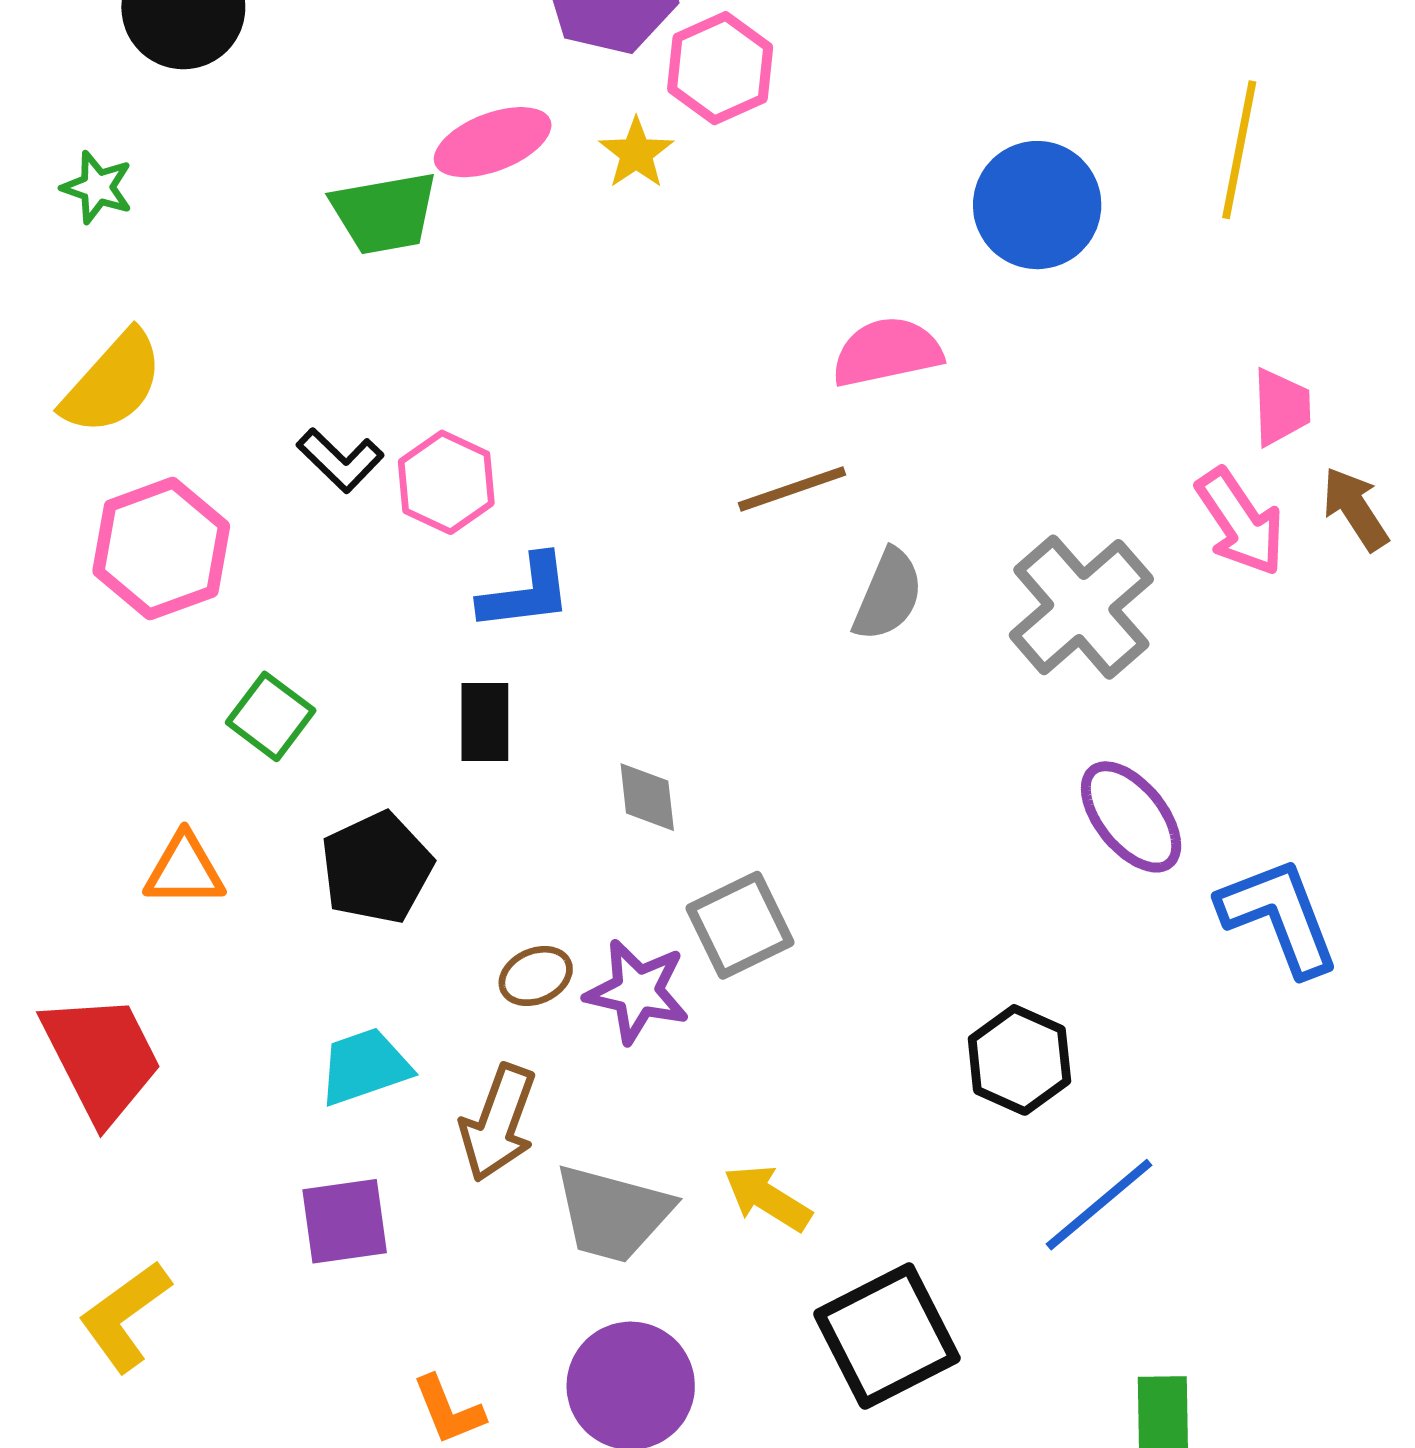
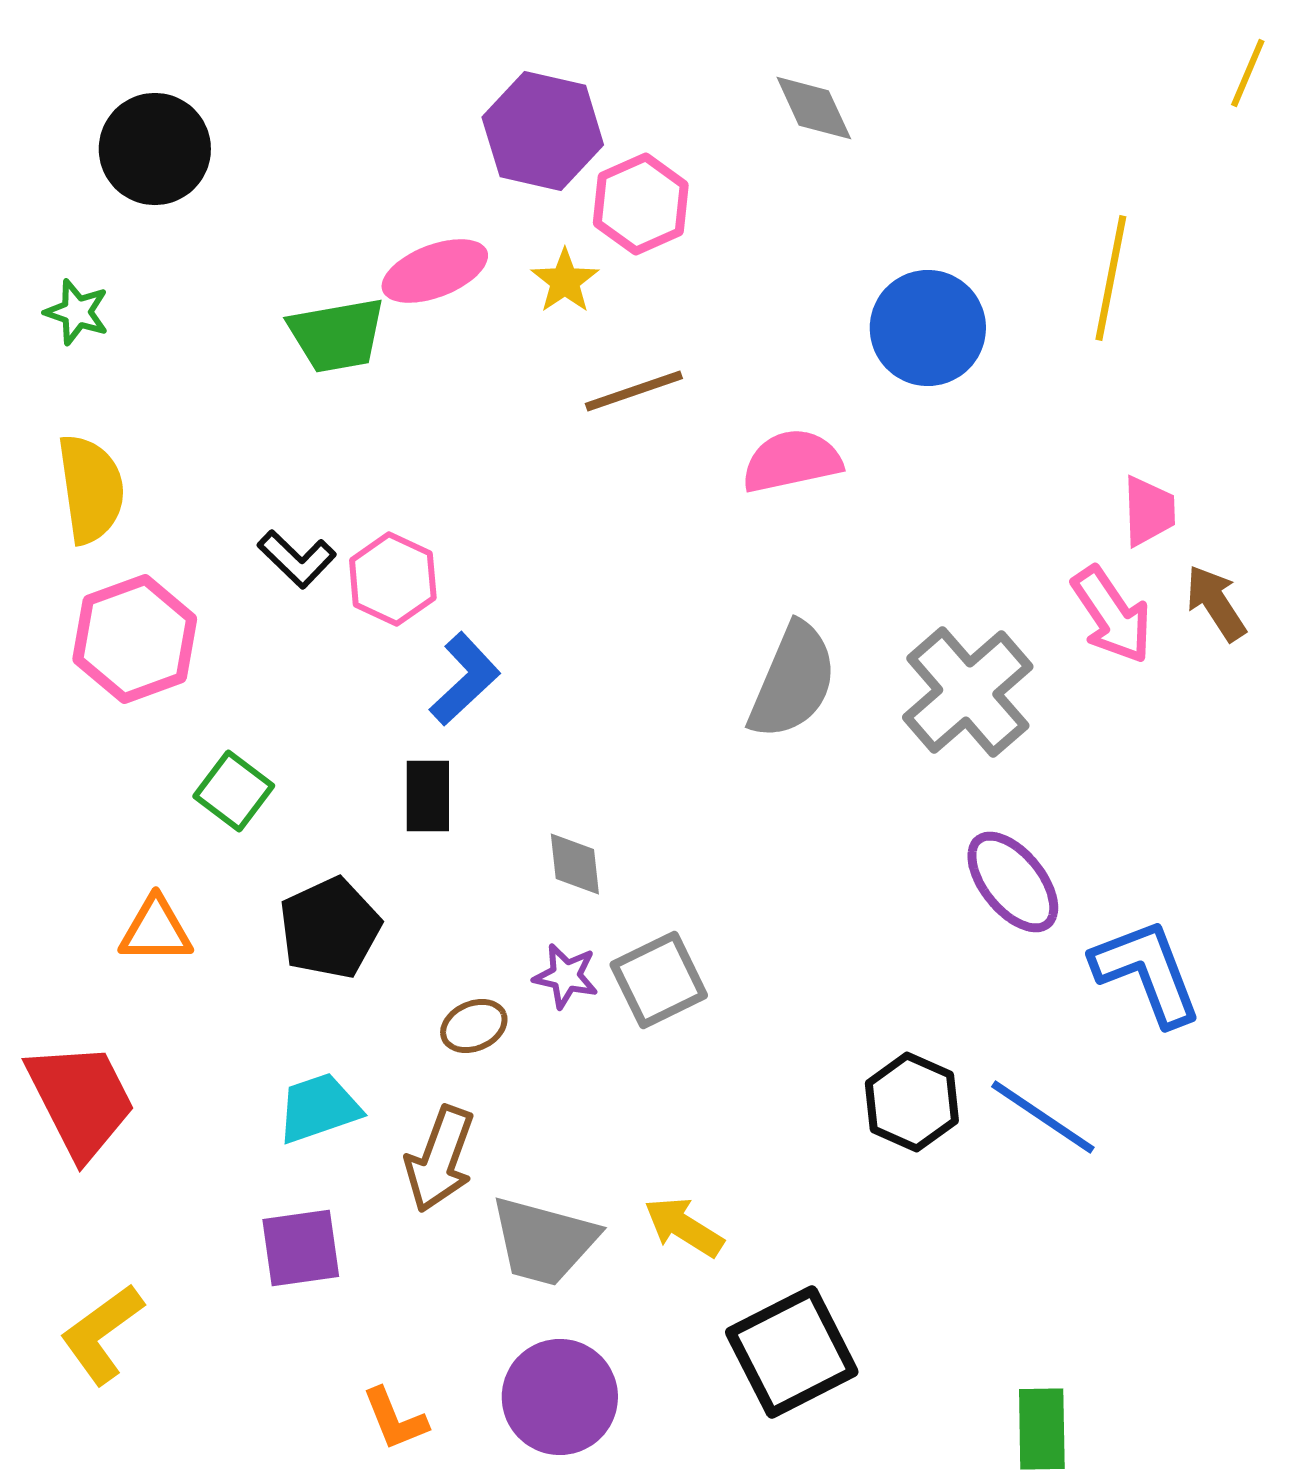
yellow semicircle: (113, 383) -> (91, 489), turned -50
brown line: (792, 489) -> (634, 391), moved
blue L-shape: (526, 593) -> (465, 679), turned -36
gray semicircle: (888, 595) -> (793, 681), size x1.4
purple star: (637, 991) -> (566, 976), moved, size x0.7
blue line: (1099, 1205) -> (1043, 1117), moved, turned 74

